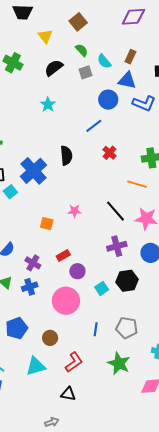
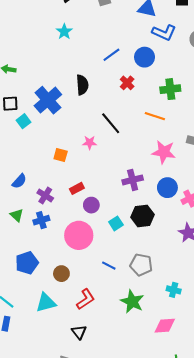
blue circle: (108, 100) -> (145, 57), moved
black line: (116, 211) -> (111, 123), moved
blue line: (96, 329) -> (109, 266), turned -72
black triangle: (68, 394) -> (79, 332), turned 42

